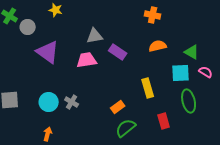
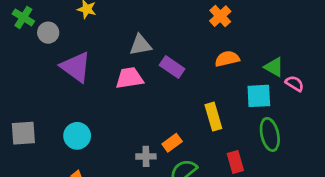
orange cross: (153, 15) -> (220, 16), turned 35
pink semicircle: (206, 72) -> (295, 84), moved
gray cross: (72, 102) -> (146, 156), moved, turned -32

